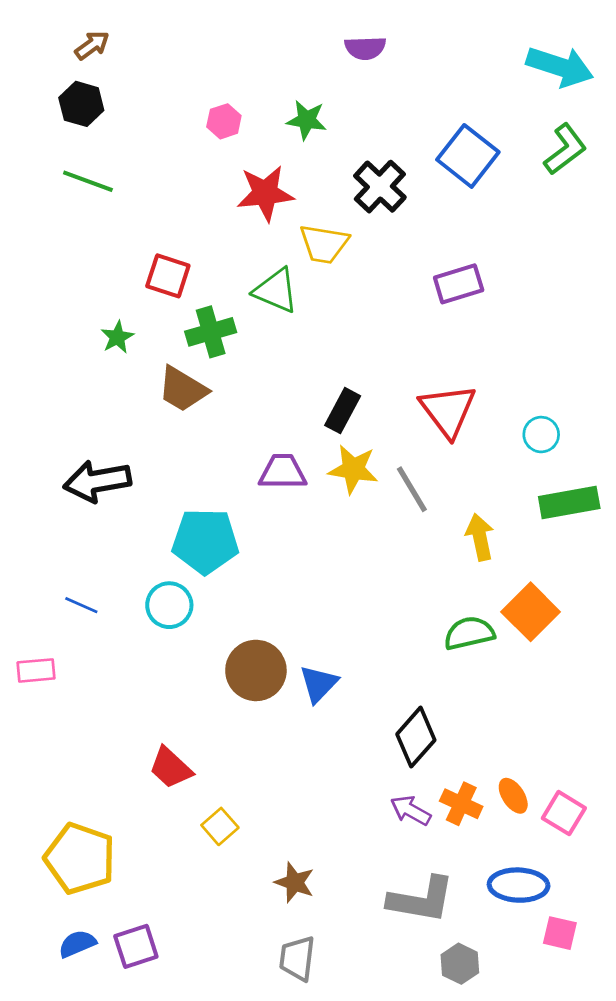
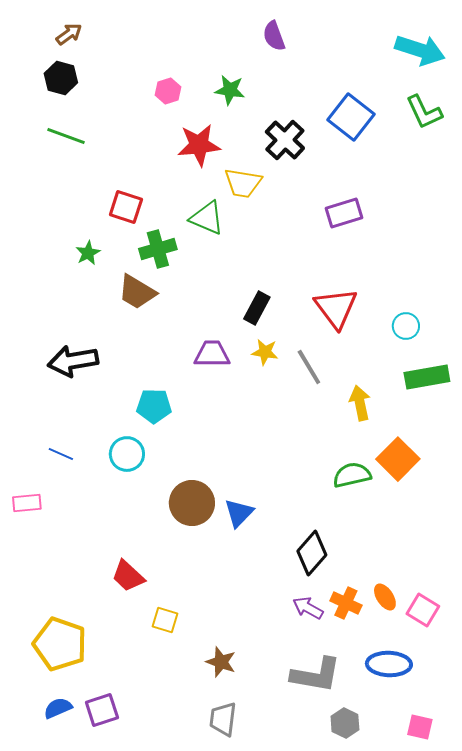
purple semicircle: (365, 48) -> (274, 36), turned 72
green L-shape: (565, 149) -> (424, 112), turned 102
yellow star: (353, 469) -> (265, 352), size x0.7
cyan pentagon: (205, 541) -> (154, 406), size x0.7
yellow square: (220, 826) -> (165, 620), turned -32
pink square: (560, 933) -> (420, 727), moved

